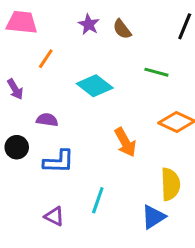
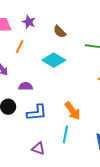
purple star: (89, 24) -> (29, 22), moved
brown semicircle: (122, 29) -> (60, 32), moved
orange arrow: (125, 142) -> (73, 111), moved

